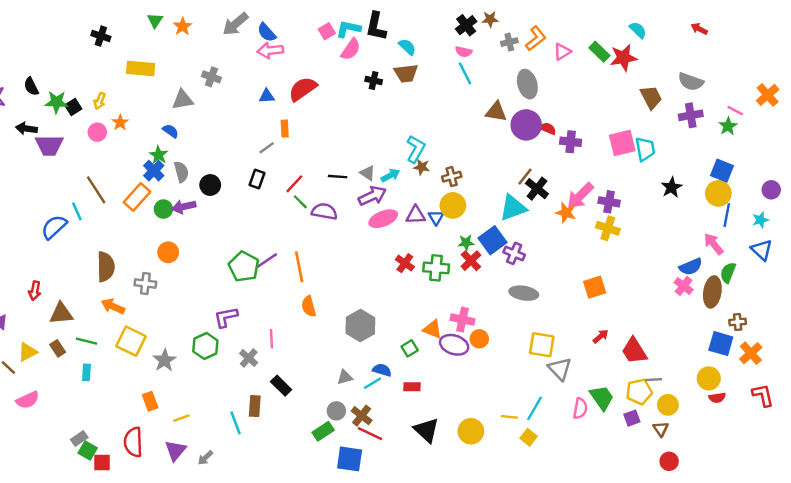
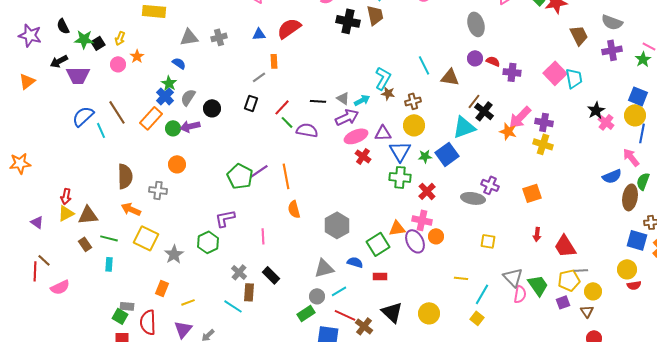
brown trapezoid: (406, 73) -> (375, 15), turned -95
cyan line: (465, 73) -> (424, 65), moved
gray cross: (211, 77) -> (219, 37), moved, turned -35
black cross: (374, 80) -> (348, 21), size x1.6
brown triangle: (496, 112) -> (450, 77), moved
purple circle: (526, 125) -> (475, 58), size x0.6
black arrow: (26, 129) -> (59, 61), turned -36
pink square: (622, 143) -> (555, 73), turned -30
gray semicircle: (181, 172) -> (188, 97), turned -132
blue triangle: (436, 217) -> (400, 151), moved, size x1.6
blue semicircle: (54, 227) -> (83, 116), moved
purple cross: (514, 253) -> (490, 185), moved
red cross: (471, 261) -> (427, 191), moved
red cross: (405, 263) -> (363, 156), moved
pink cross: (684, 286) -> (606, 122), moved
orange triangle: (432, 329) -> (397, 228), turned -30
red arrow: (601, 336) -> (537, 234), turned 136
purple ellipse: (454, 345) -> (415, 241), turned 45
yellow square: (542, 345) -> (488, 241), size x0.7
green square: (410, 348) -> (378, 244), size x1.6
yellow triangle: (28, 352) -> (66, 213), moved
gray cross: (249, 358) -> (239, 272), moved
gray triangle: (560, 369) -> (513, 277), moved
gray triangle: (345, 377) -> (324, 268), size x1.5
cyan line: (372, 383) -> (339, 291), moved
orange rectangle: (150, 401) -> (162, 288), turned 42
brown cross: (362, 416) -> (364, 326), moved
yellow line: (509, 417) -> (461, 278), moved
cyan line: (235, 423) -> (233, 306), turned -36
gray rectangle: (79, 438) -> (127, 306), moved, turned 40
green square: (88, 450) -> (120, 316), moved

